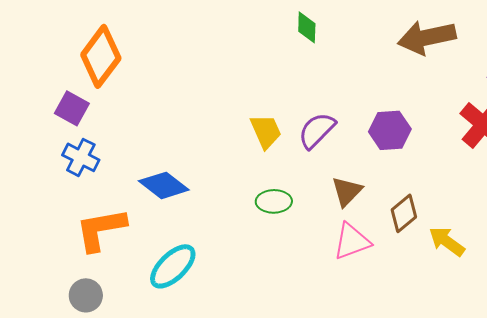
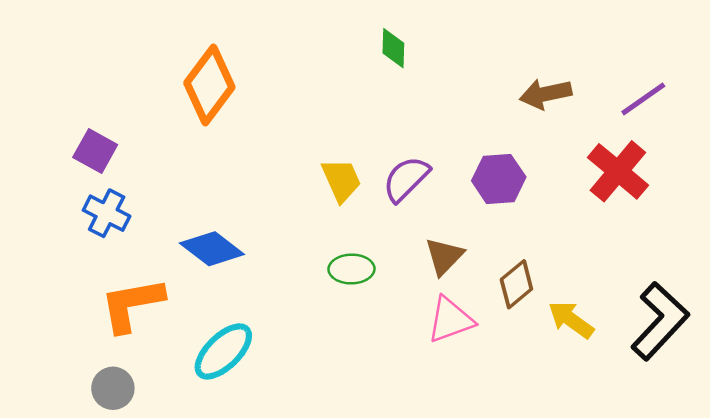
brown arrow: (427, 37) -> (546, 94), moved, size x0.7
orange diamond: (101, 56) -> (209, 85), moved

